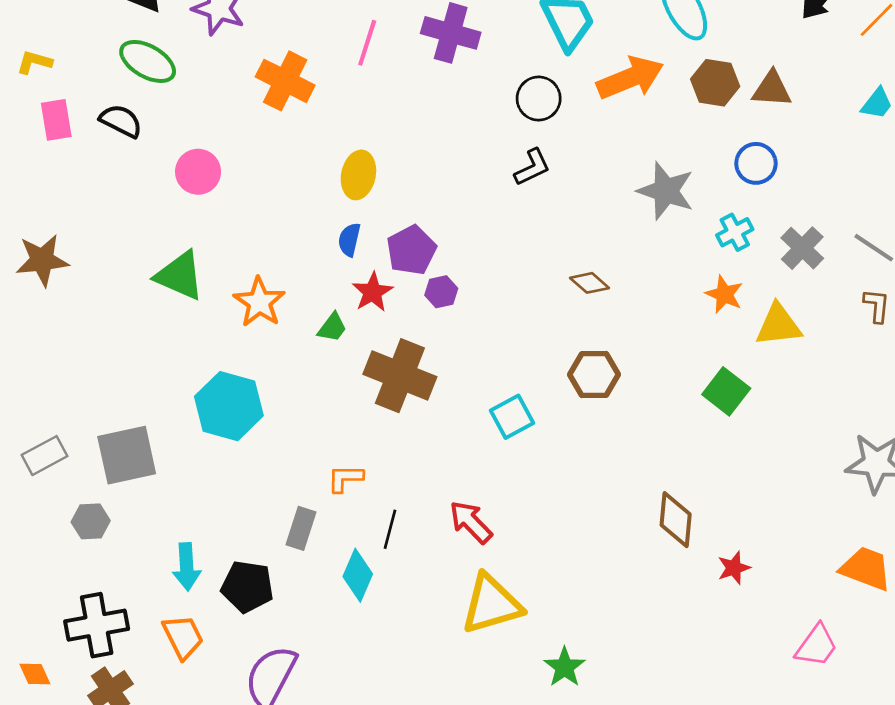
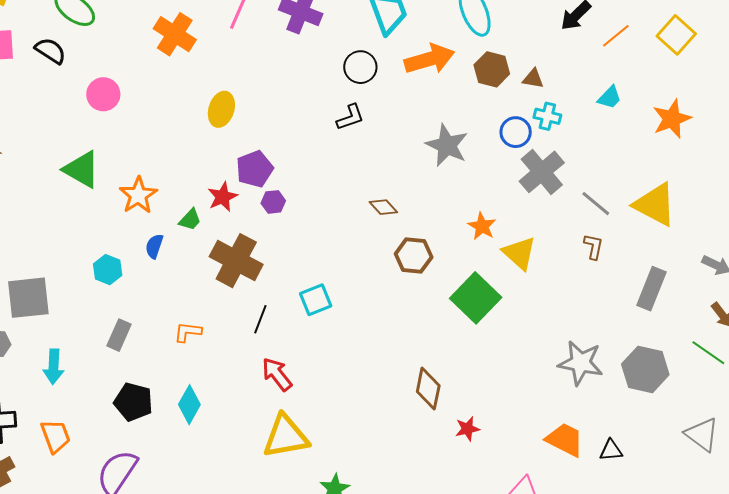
brown triangle: (772, 89) -> (533, 79), size x0.7
cyan cross: (735, 232) -> (547, 116), moved, turned 36
blue semicircle: (349, 240) -> (154, 246), moved
gray cross: (802, 248) -> (542, 172), moved, size x1.4
yellow triangle: (778, 325) -> (519, 253), turned 42
brown hexagon: (594, 375) -> (414, 255), moved
green square: (726, 391) -> (476, 298), size x1.4
cyan hexagon: (229, 406) -> (108, 270), size x0.6
gray rectangle: (301, 528) -> (119, 335), moved
black line: (390, 529) -> (260, 319), moved
cyan arrow: (187, 567) -> (54, 367), moved
black pentagon: (247, 587) -> (133, 402), moved

